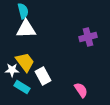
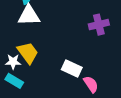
white rectangle: (43, 76) -> (72, 68), moved, turned -36
cyan rectangle: (22, 87) -> (14, 81), moved

